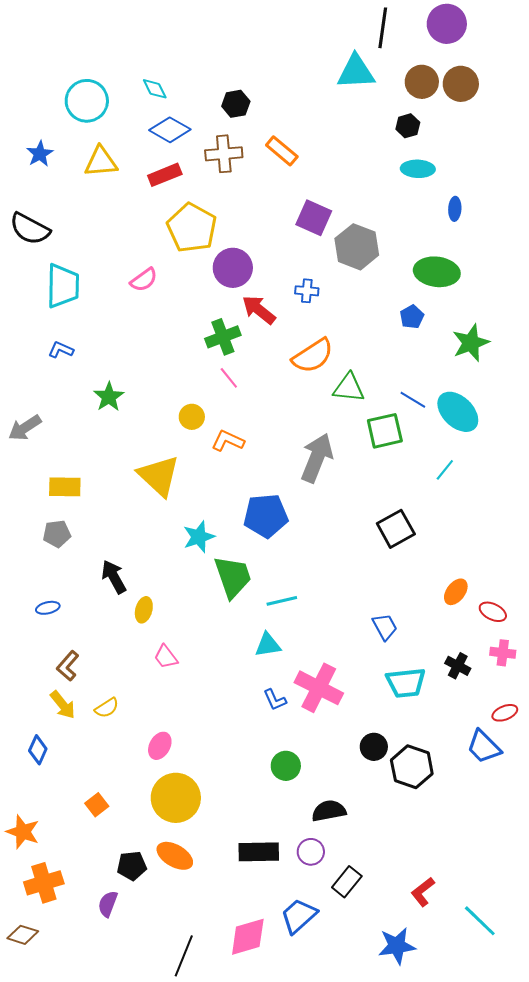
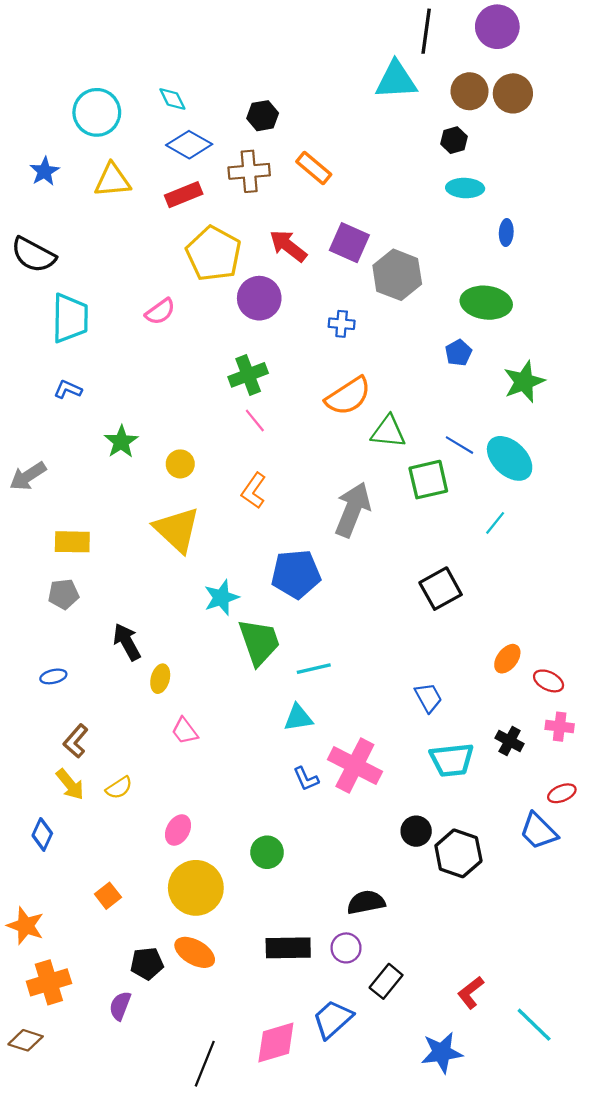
red arrow: (259, 310) -> (288, 246), moved
yellow circle: (192, 417) -> (180, 464), moved
orange L-shape: (228, 441) -> (254, 491), turned -80
green circle: (286, 766) -> (267, 852), moved

